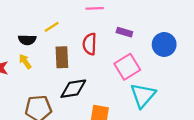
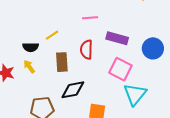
purple rectangle: (124, 32) -> (117, 38), size x1.5
pink square: (127, 67) -> (120, 69), turned -30

